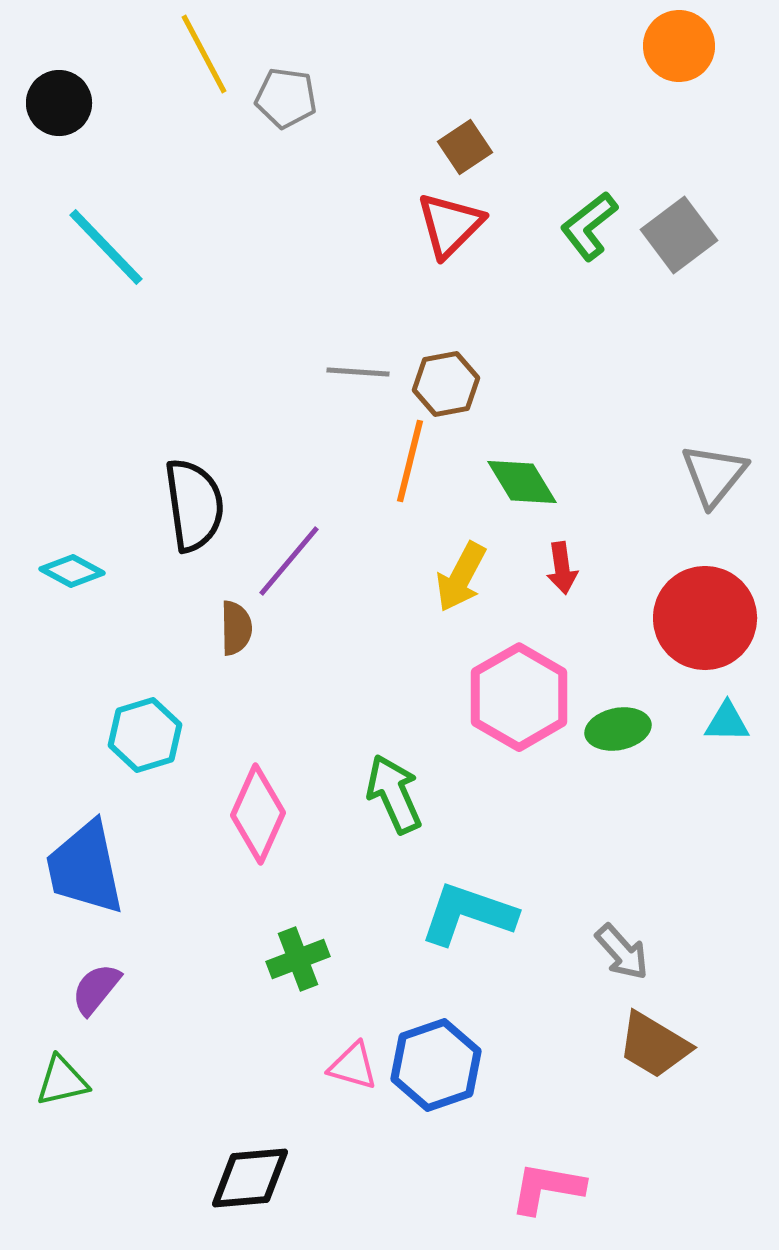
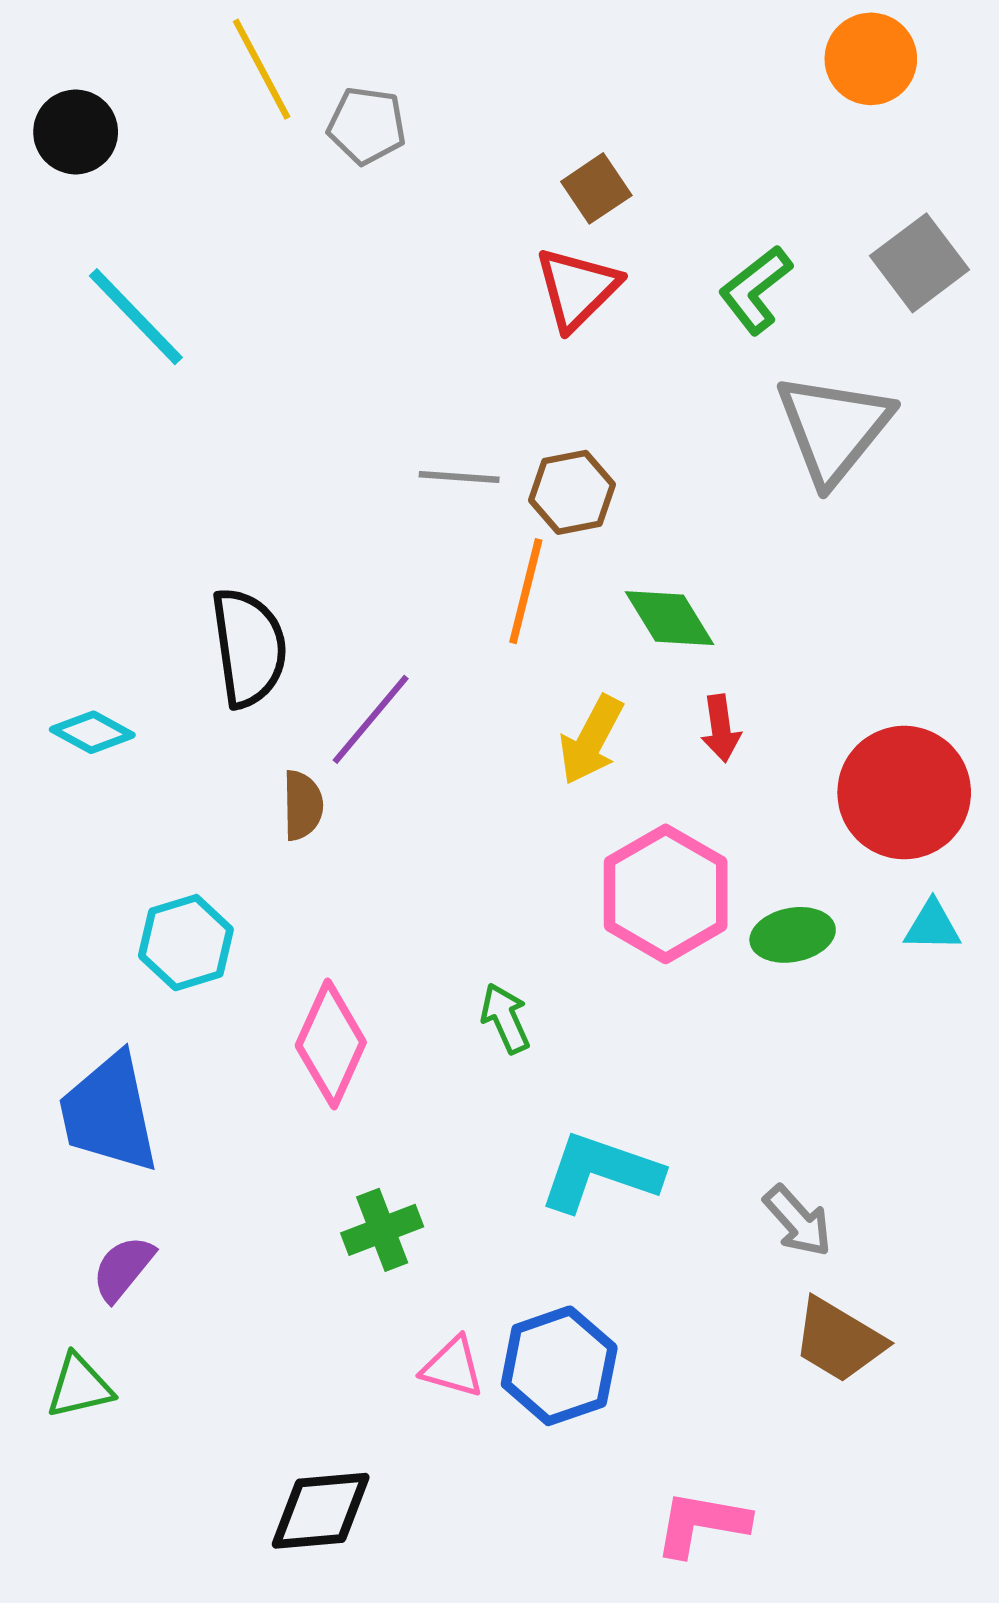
gray square: (679, 235) -> (920, 263), moved
gray triangle: (714, 475) -> (834, 428), moved, size x1.4
green arrow: (394, 794) -> (505, 1018), size x0.7

